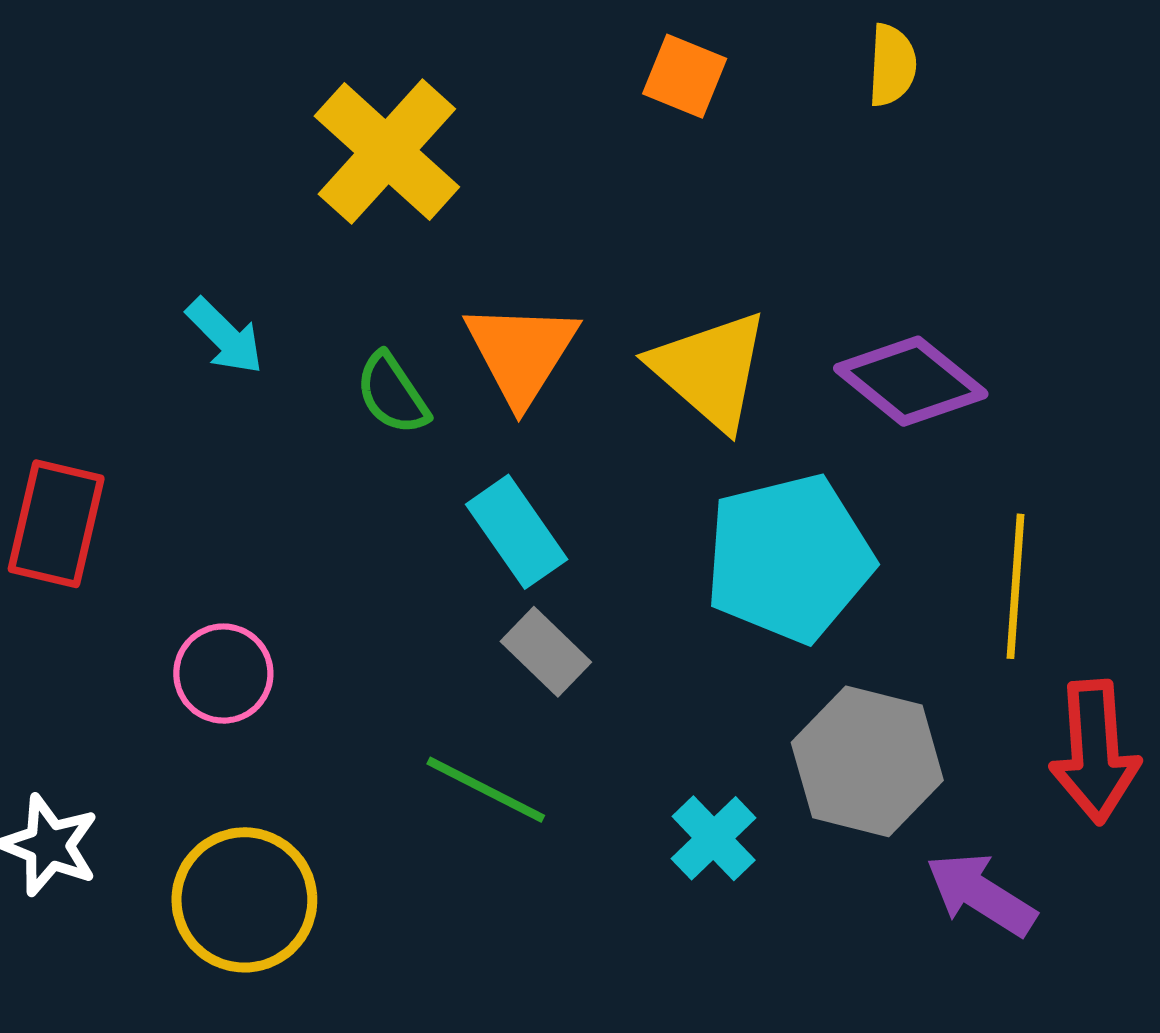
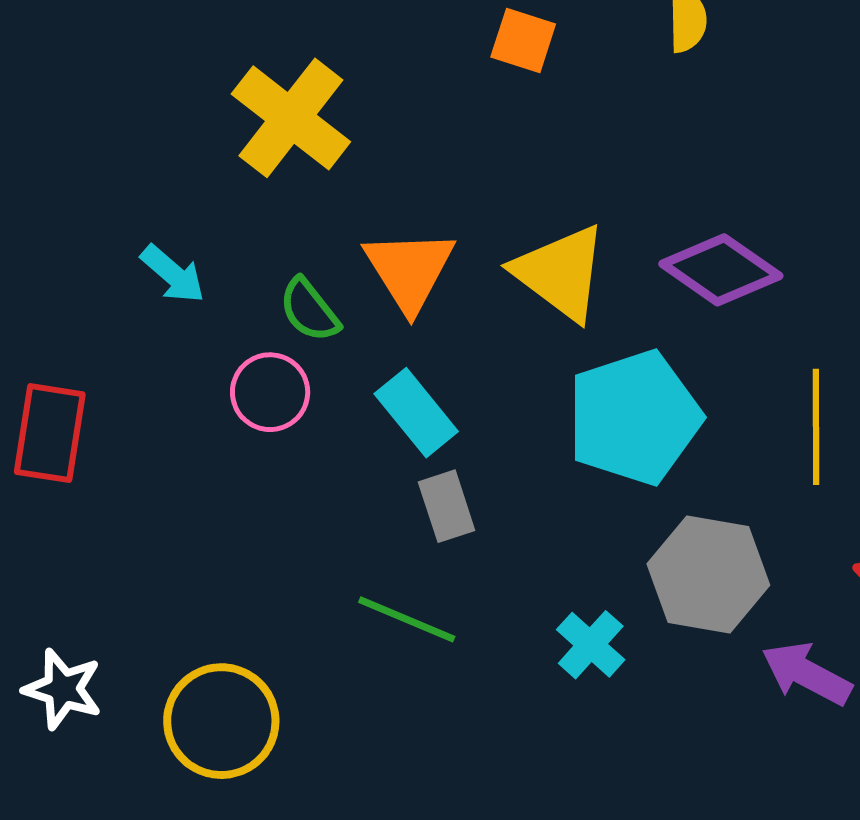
gray rectangle: (546, 652) -> (447, 506), turned 32
pink circle: (223, 674) -> (270, 392), moved

